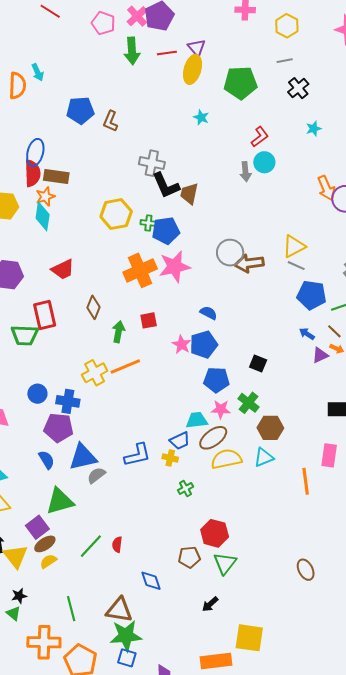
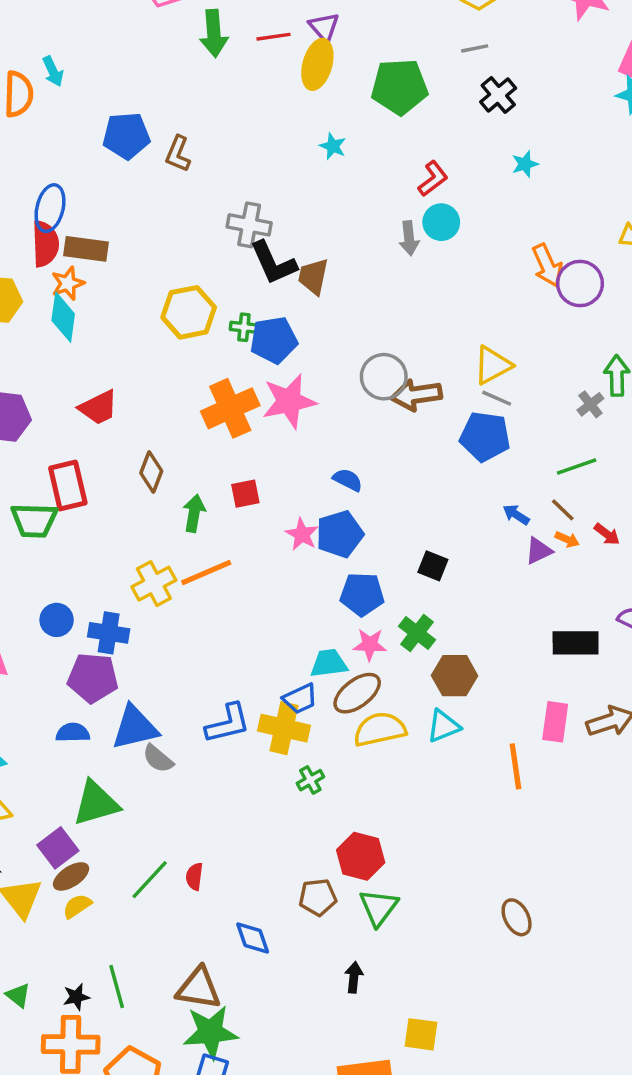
blue pentagon: (312, 295) -> (485, 437), moved
yellow cross: (170, 458) -> (284, 728), size x1.8
blue semicircle: (47, 460) -> (73, 733), turned -60
gray semicircle: (96, 475) -> (158, 759), turned -102
black star: (19, 596) -> (76, 997), moved
black arrow: (210, 604) -> (354, 977), turned 138
yellow square: (249, 638) -> (421, 1034), size x0.7

